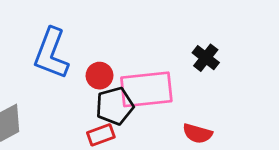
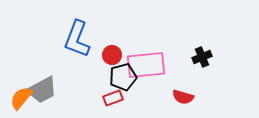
black cross: (206, 58) -> (202, 57), moved, turned 30

